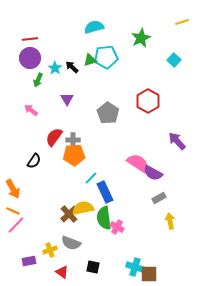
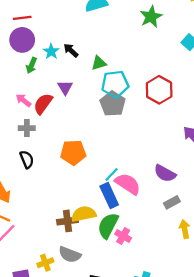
cyan pentagon: (106, 57) -> (115, 84), moved
green triangle: (90, 60) -> (99, 63), moved
red semicircle: (54, 137) -> (43, 104), moved
gray cross: (73, 140) -> (27, 128), moved
black semicircle: (34, 161) -> (27, 159), turned -56
pink semicircle: (138, 163) -> (128, 184), moved
cyan line: (91, 178) -> (112, 175), moved
brown cross: (69, 214) -> (67, 221), turned 36
green semicircle: (104, 218) -> (108, 226), turned 35

